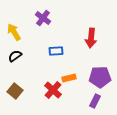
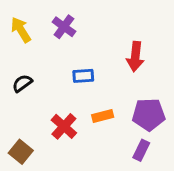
yellow arrow: (14, 32) -> (21, 30), moved
red cross: (53, 90) -> (64, 126), moved
brown square: (15, 91) -> (21, 152), moved

